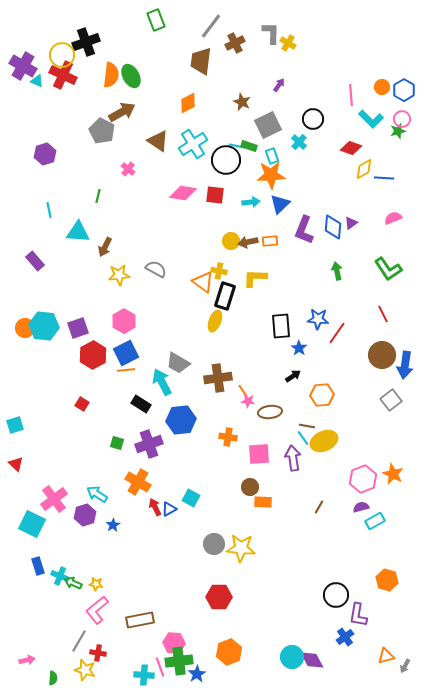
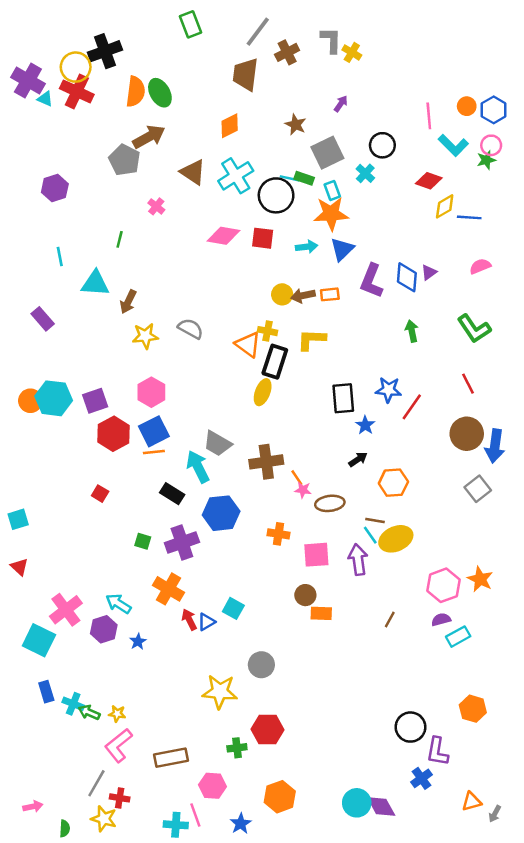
yellow star: (241, 548) -> (220, 692), moved
green cross: (179, 661) -> (237, 748), moved, size x0.6

